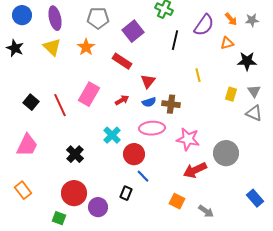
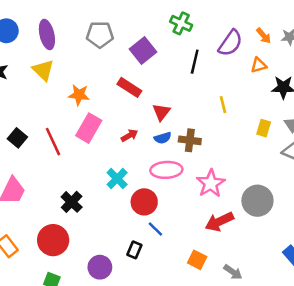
orange star: (86, 47) -> (79, 95), moved, turned -30
pink star: (188, 139) -> (211, 183), turned 30
red circle: (74, 193) -> (53, 240), moved

